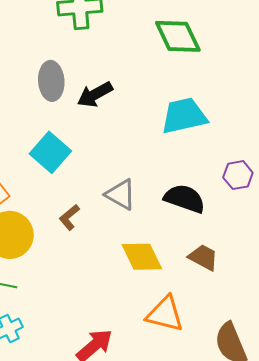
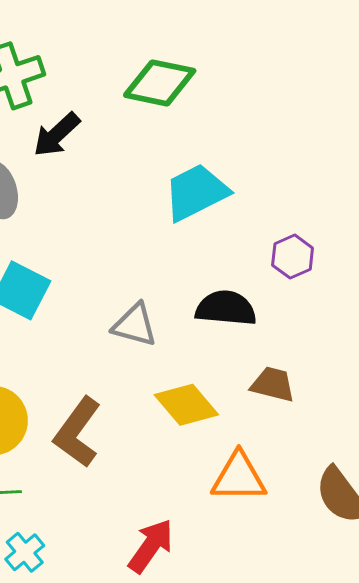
green diamond: (178, 36) -> (160, 83), turned -39
black arrow: (95, 94) -> (57, 135), moved
brown L-shape: (69, 217) -> (77, 432), moved, size x1.8

